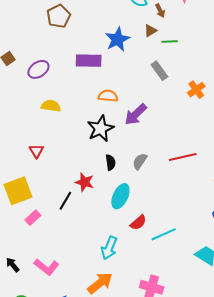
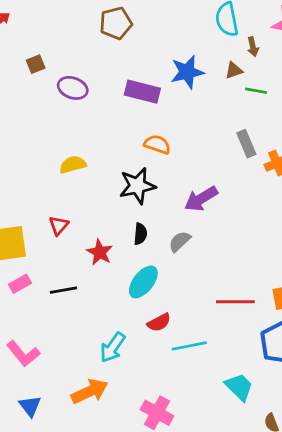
purple ellipse: (38, 69) -> (73, 88), turned 40
gray rectangle: (159, 71) -> (246, 144), moved
yellow semicircle: (51, 106) -> (73, 165), moved, turned -36
purple arrow: (136, 114) -> (201, 199), moved
red triangle: (36, 151) -> (59, 225), moved
red line: (183, 157) -> (235, 302), moved
black line: (65, 201) -> (63, 290), moved, turned 36

